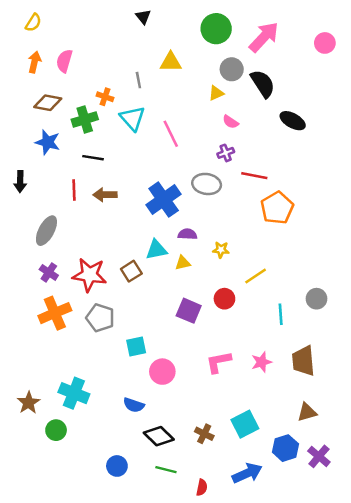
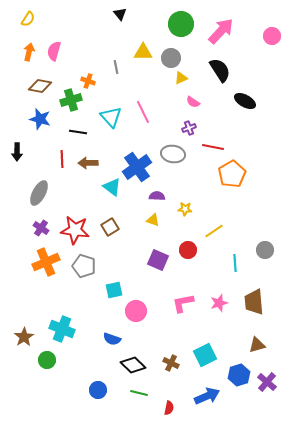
gray circle: (232, 69) -> (171, 58), moved
cyan triangle: (132, 118) -> (111, 117), moved
cyan triangle: (156, 250) -> (112, 187), moved, turned 48
yellow triangle: (183, 263) -> (153, 220), turned 32

